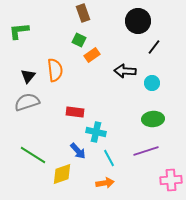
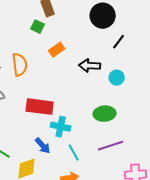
green square: (79, 40) -> (38, 27), moved
red rectangle: (75, 112) -> (40, 107), size x1.5
green ellipse: (153, 119) -> (105, 114), moved

